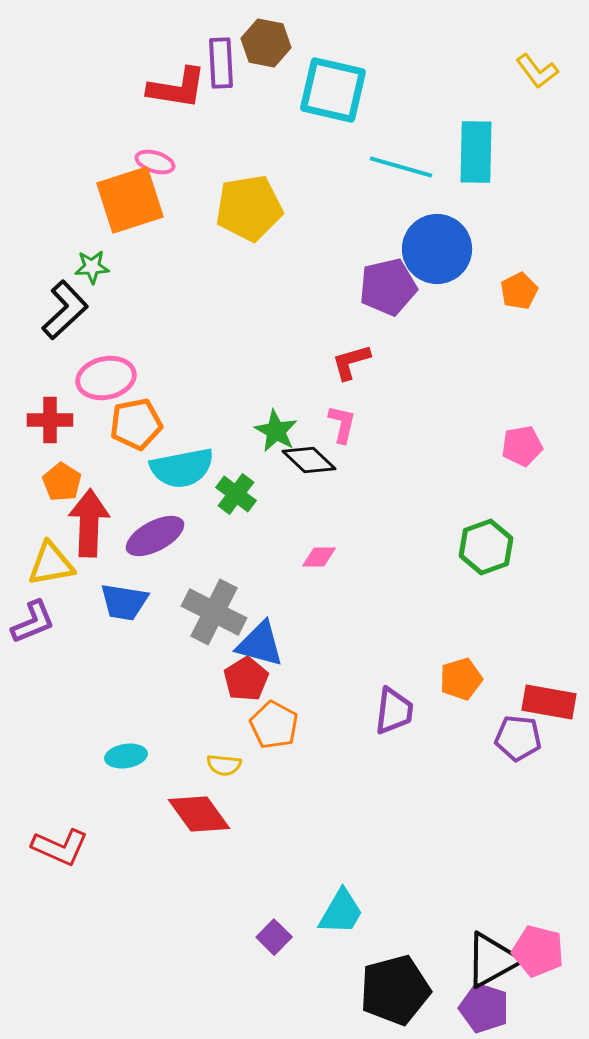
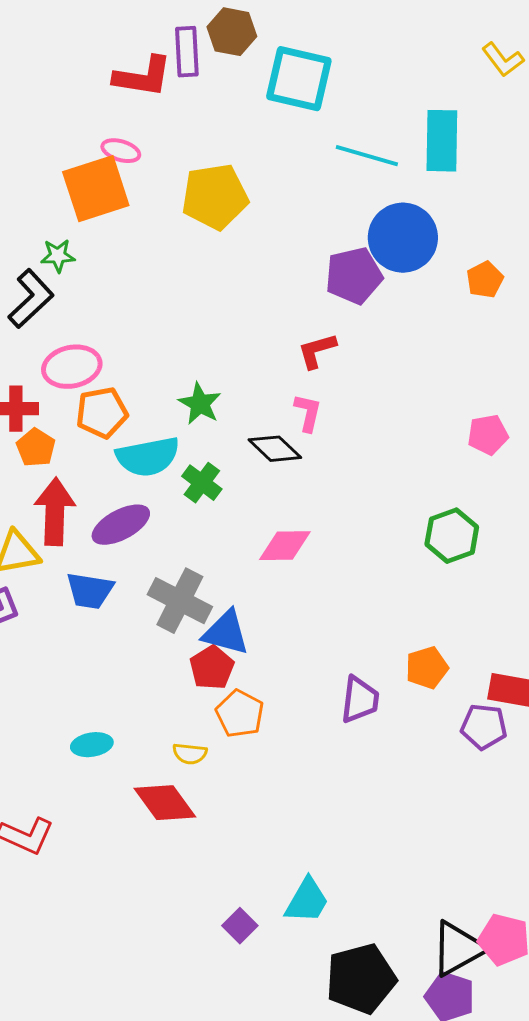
green star: (276, 431) -> (200, 404), moved
orange pentagon: (62, 482) -> (36, 448), moved
pink diamond: (319, 557) -> (285, 546), size x1.5

